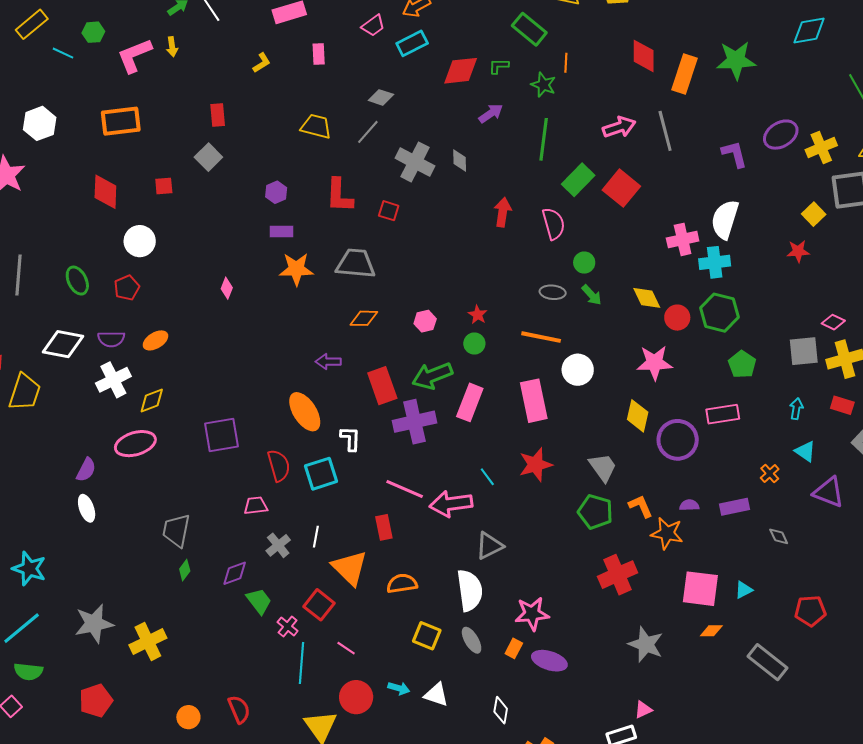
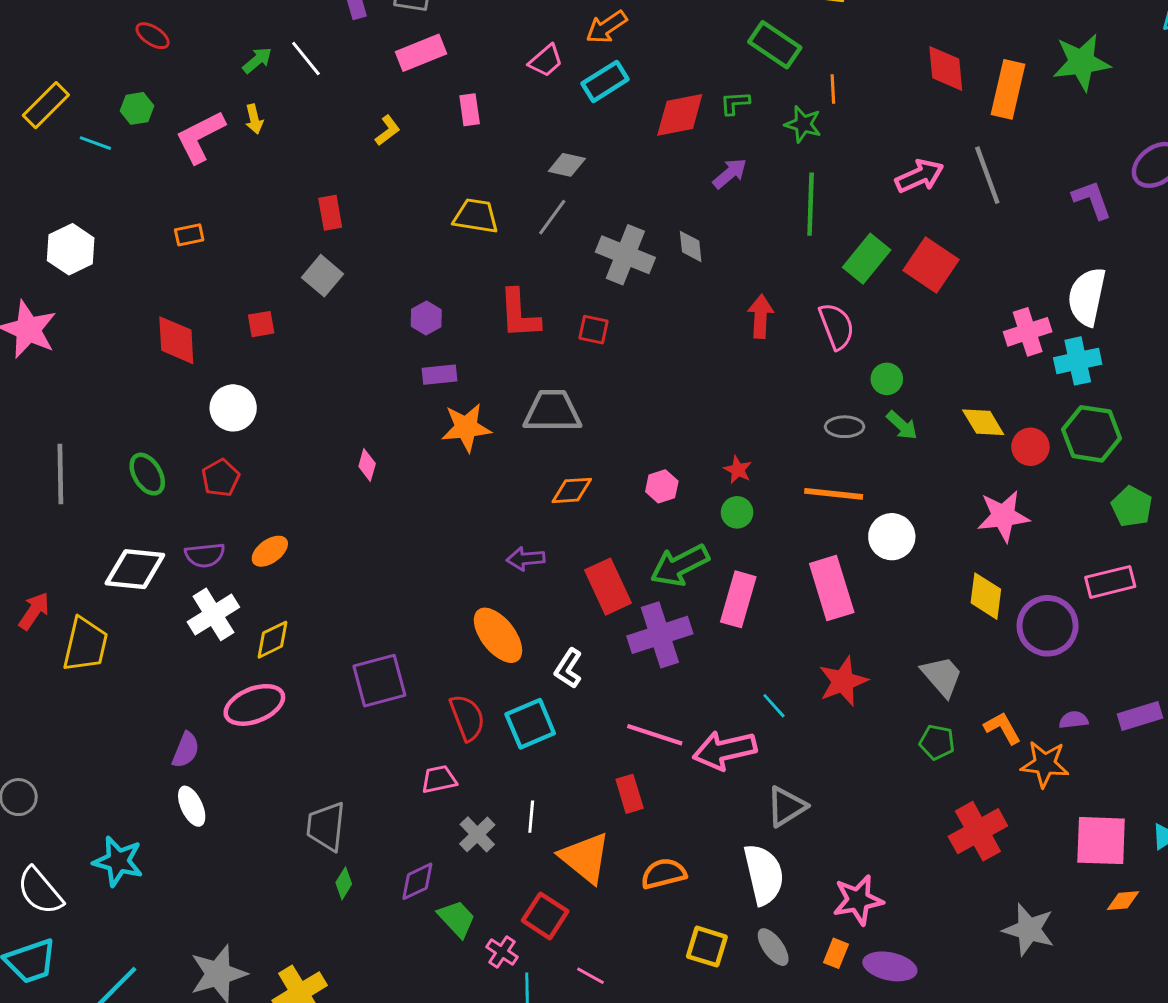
orange rectangle: (121, 121) -> (189, 235), size x0.5
white L-shape: (350, 439) -> (568, 668), turned -144
green pentagon: (595, 512) -> (937, 742), size x0.7
cyan star: (29, 569) -> (118, 861), moved

